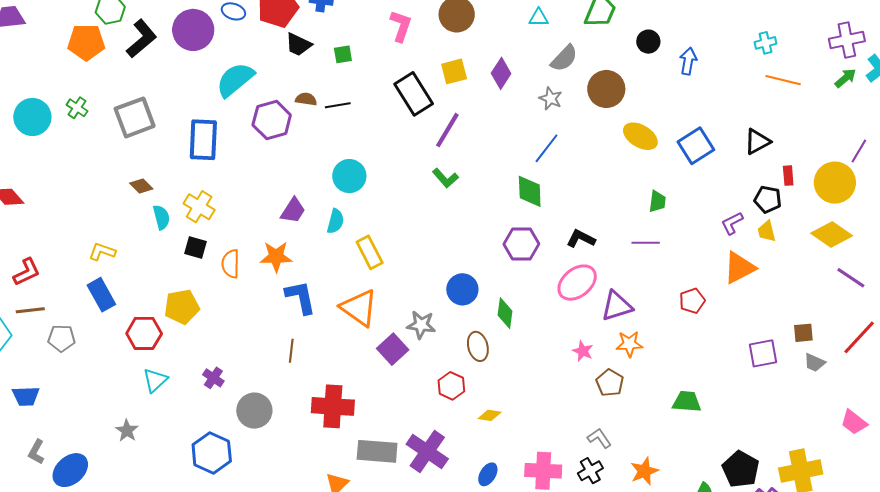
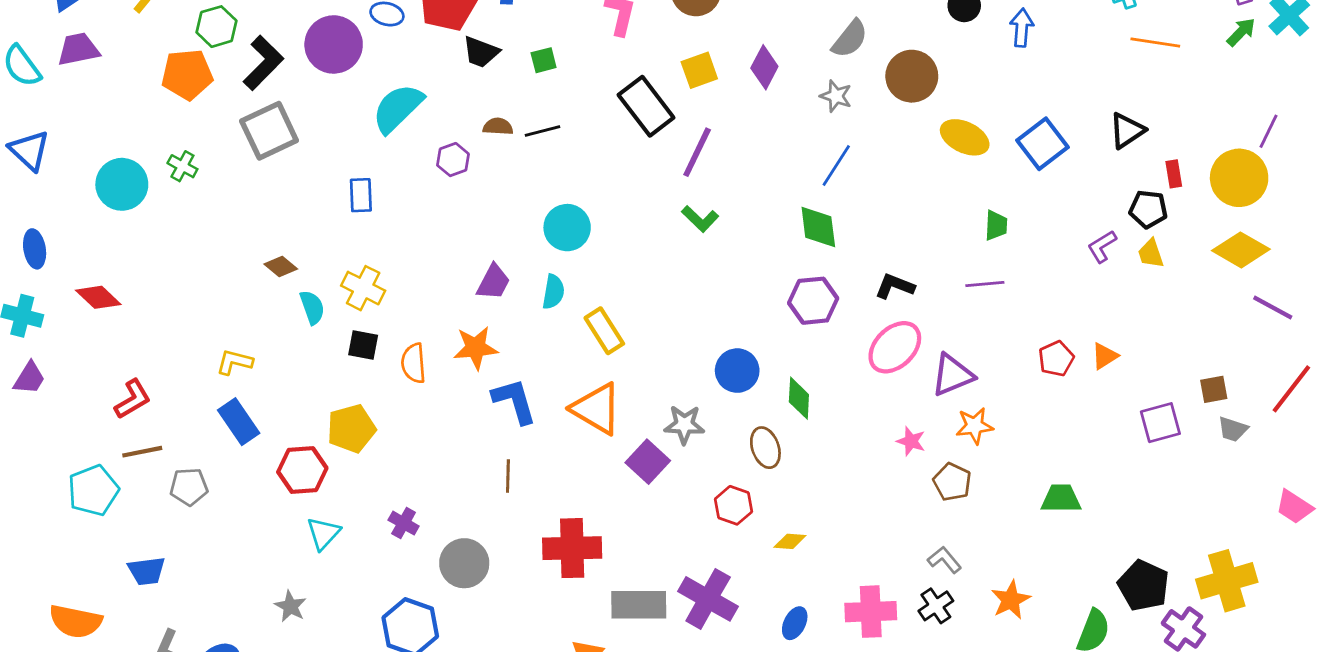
gray square: (135, 117) -> (269, 131), moved
purple hexagon: (272, 120) -> (453, 160), size x0.6
blue rectangle: (203, 140) -> (361, 195), size x0.6
orange triangle: (739, 268) -> (1105, 356), moved, size x0.6

